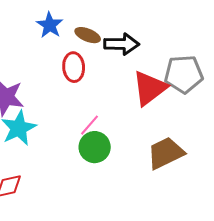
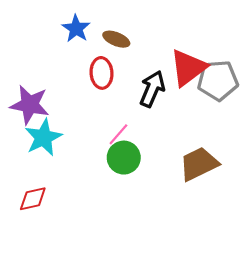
black arrow: (122, 44) -> (152, 89), moved, turned -68
red triangle: (150, 88) -> (188, 68), moved

